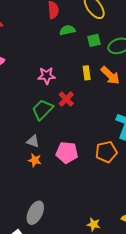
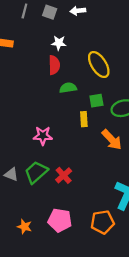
yellow rectangle: (87, 73) -> (84, 119), moved
red cross: (66, 99) -> (64, 175), moved
gray triangle: (33, 141) -> (11, 174), moved

